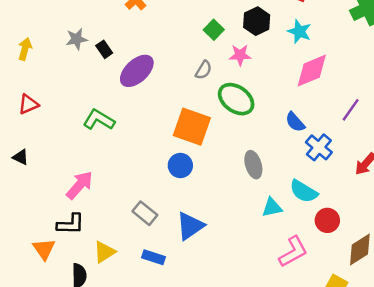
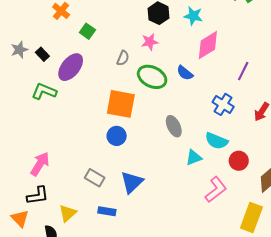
green square: (214, 30) -> (87, 31), moved
green L-shape: (99, 120) -> (44, 91), moved
blue semicircle: (295, 122) -> (185, 73), moved

